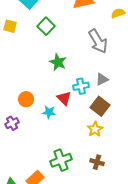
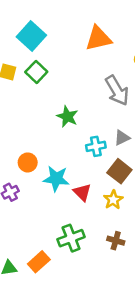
green square: (46, 26) -> (36, 72), moved
red triangle: (64, 98) -> (82, 192), moved
cyan star: (49, 112) -> (56, 179), size x1.5

